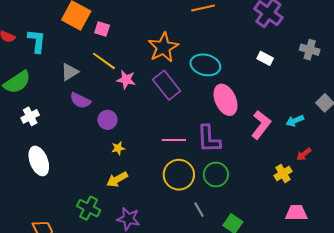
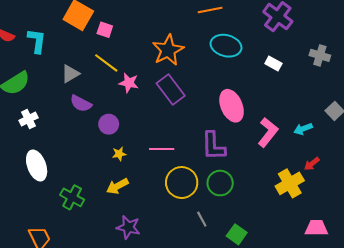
cyan ellipse: (205, 65) -> (226, 46), moved
pink line: (174, 140) -> (162, 149), moved
yellow cross: (283, 174) -> (290, 183), size x1.5
green cross: (89, 208) -> (72, 197), moved
pink trapezoid: (296, 213) -> (316, 228), moved

